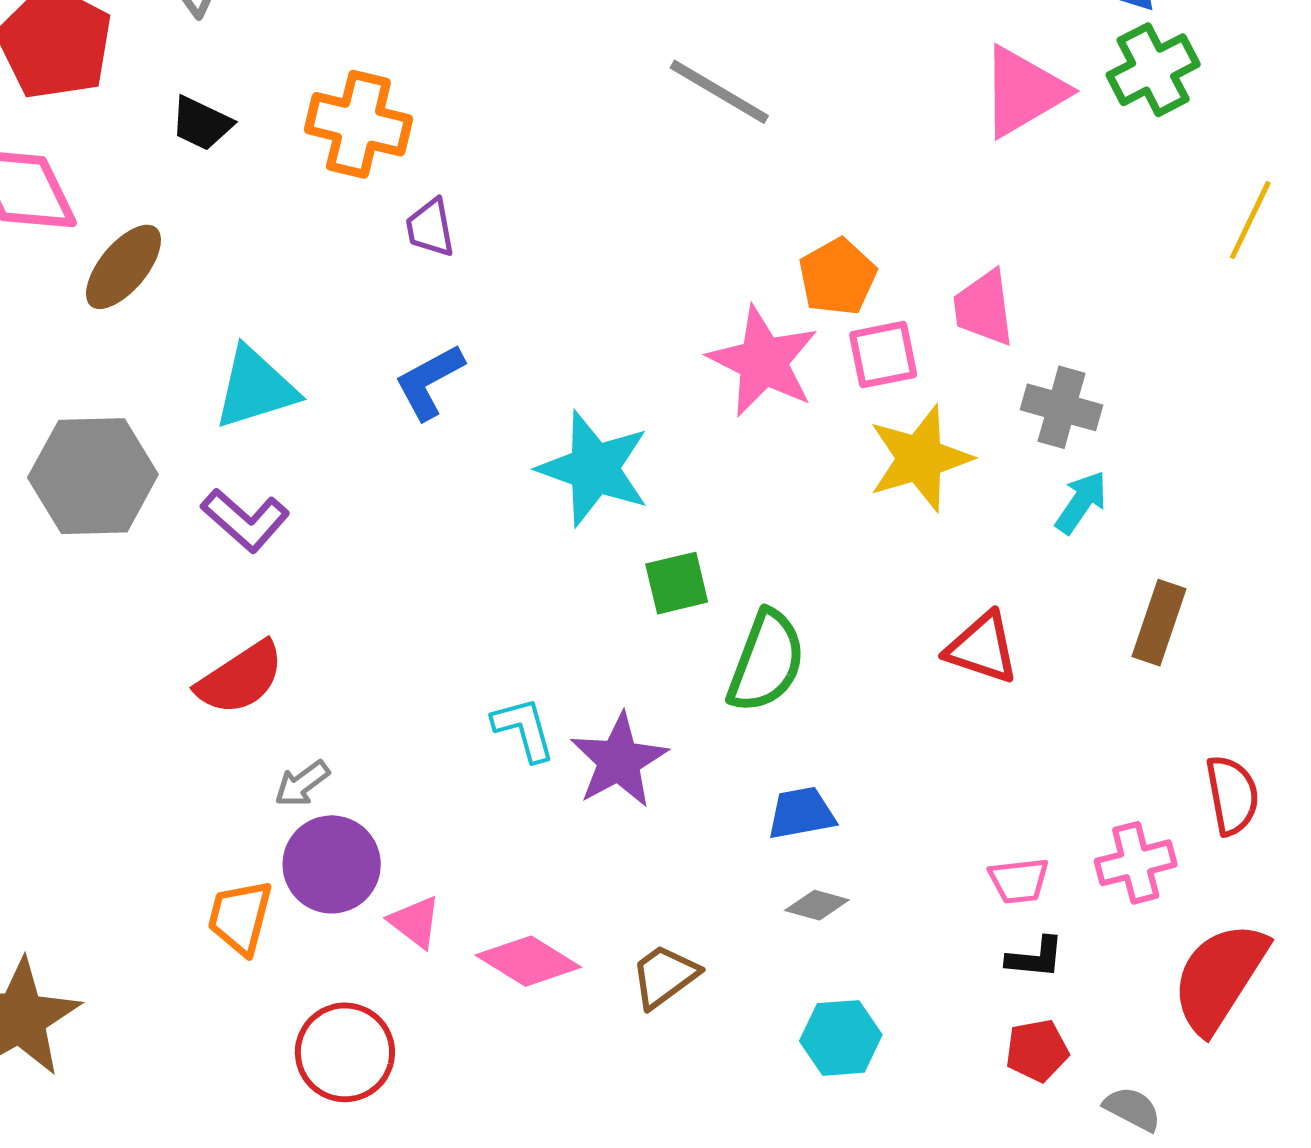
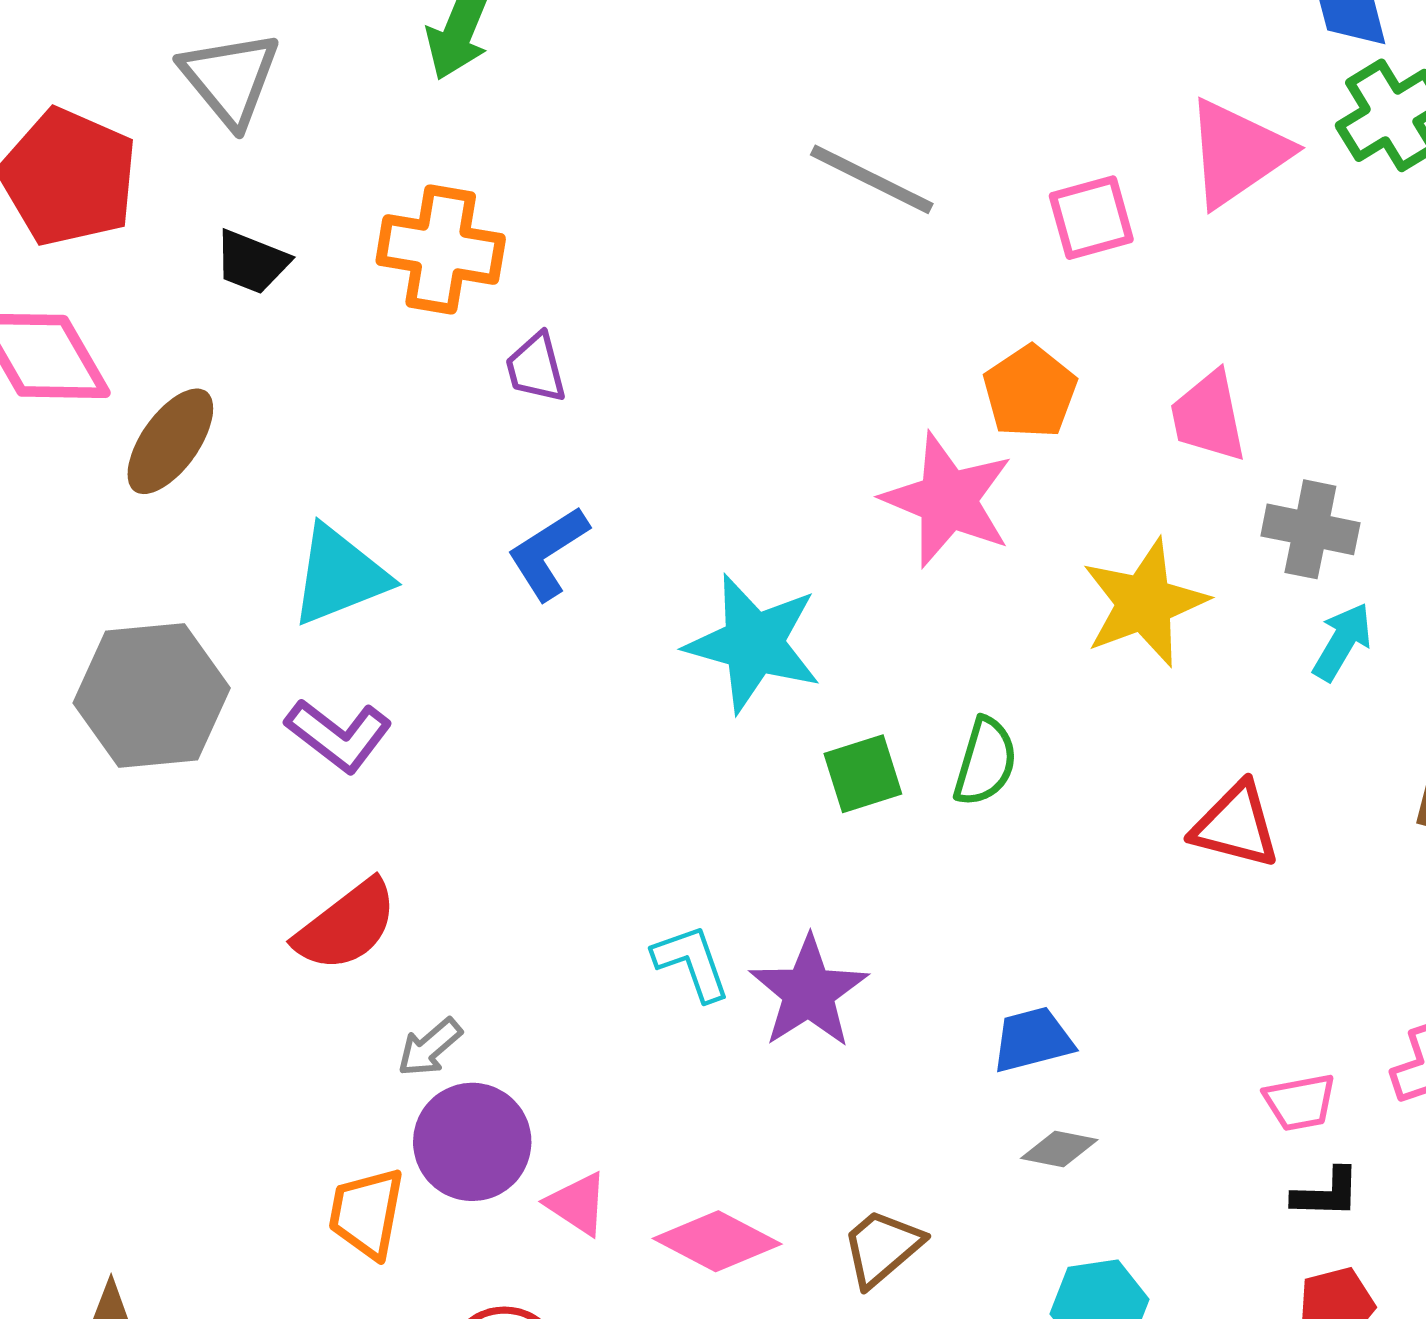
pink square: (883, 355) -> (1091, 218), moved
green semicircle: (766, 661) -> (985, 762), moved, size x0.7

